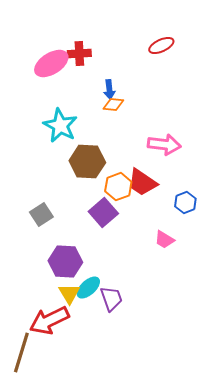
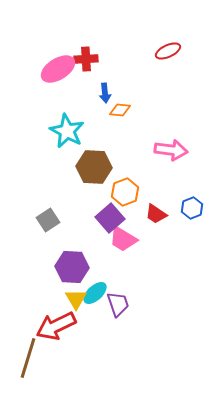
blue arrow: (109, 90) -> (105, 93), moved
red trapezoid: (142, 183) -> (156, 214), moved, size x0.7
pink trapezoid: (164, 240) -> (123, 239), moved, size x1.4

